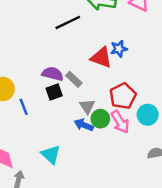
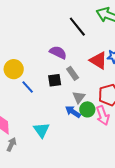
black line: (68, 22) -> (77, 27), turned 65
purple semicircle: (53, 74) -> (58, 52), moved
blue line: (24, 107) -> (28, 87), turned -32

